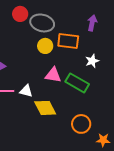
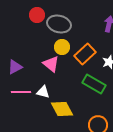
orange rectangle: (68, 41) -> (85, 54), moved, turned -50
pink triangle: (53, 75) -> (51, 64), moved, turned 30

